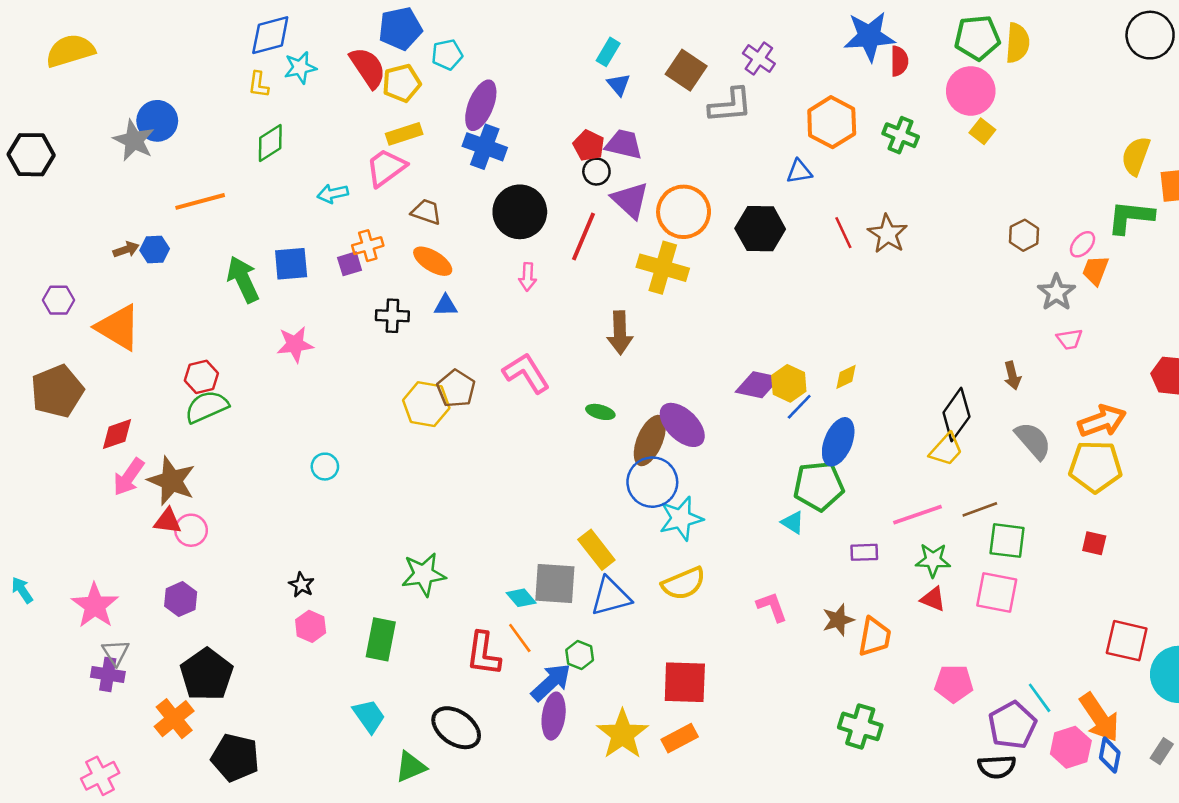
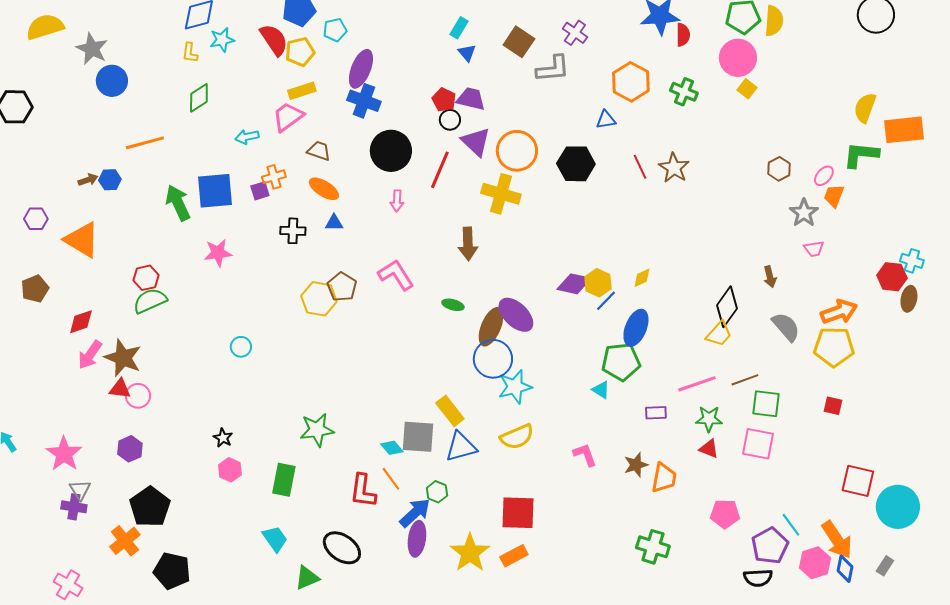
gray star: (134, 140) -> (92, 49), moved
blue square: (291, 264) -> (215, 191), size x1.4
brown pentagon: (57, 391) -> (35, 289), size x0.7
pink cross: (100, 776) -> (68, 585), turned -32

